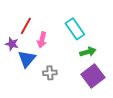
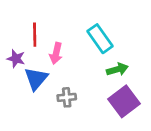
red line: (26, 26) -> (35, 35), turned -30

